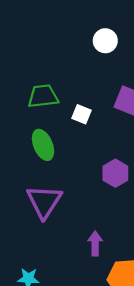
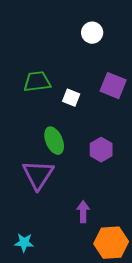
green ellipse: (43, 145) -> (54, 141), moved

